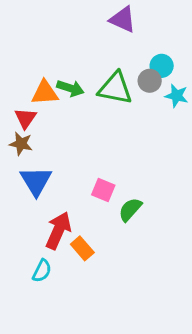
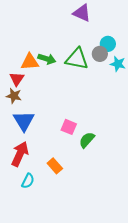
red arrow: (58, 230) -> (20, 154), moved

